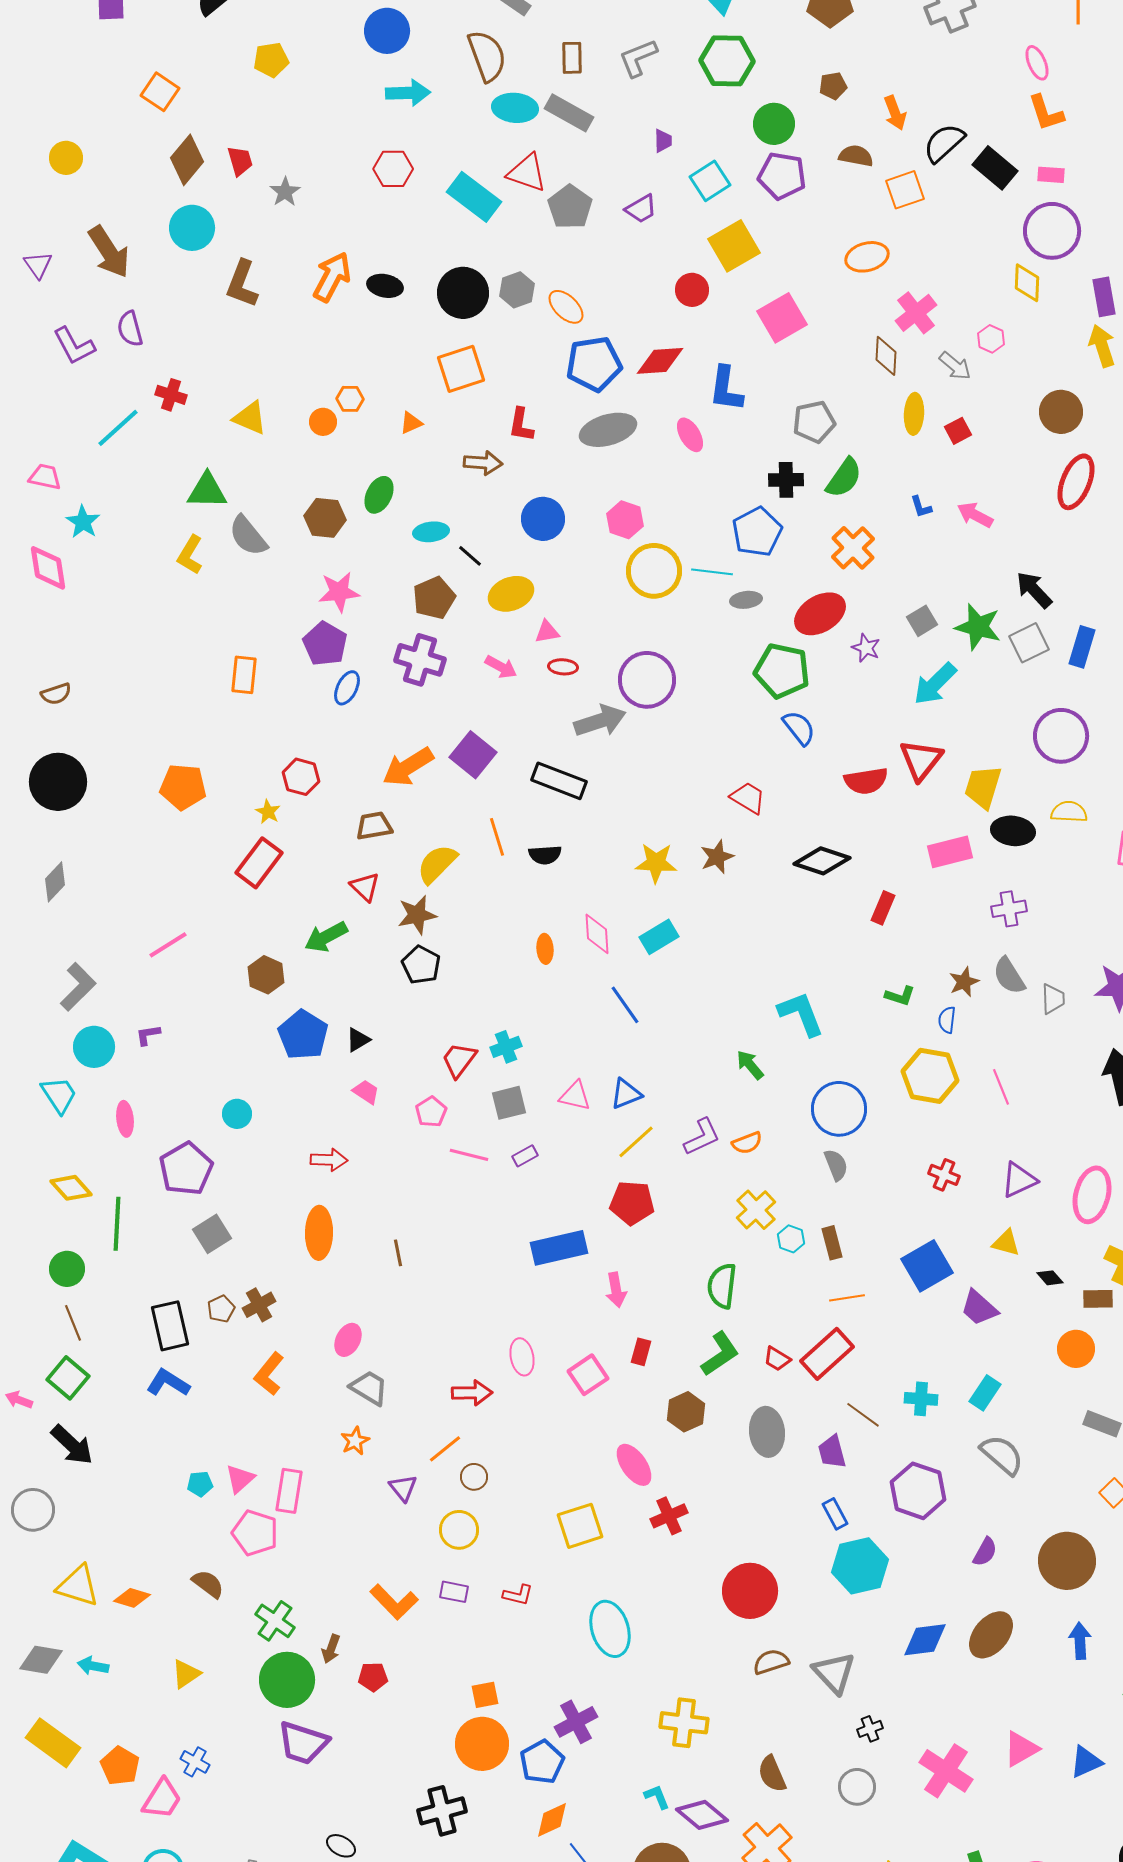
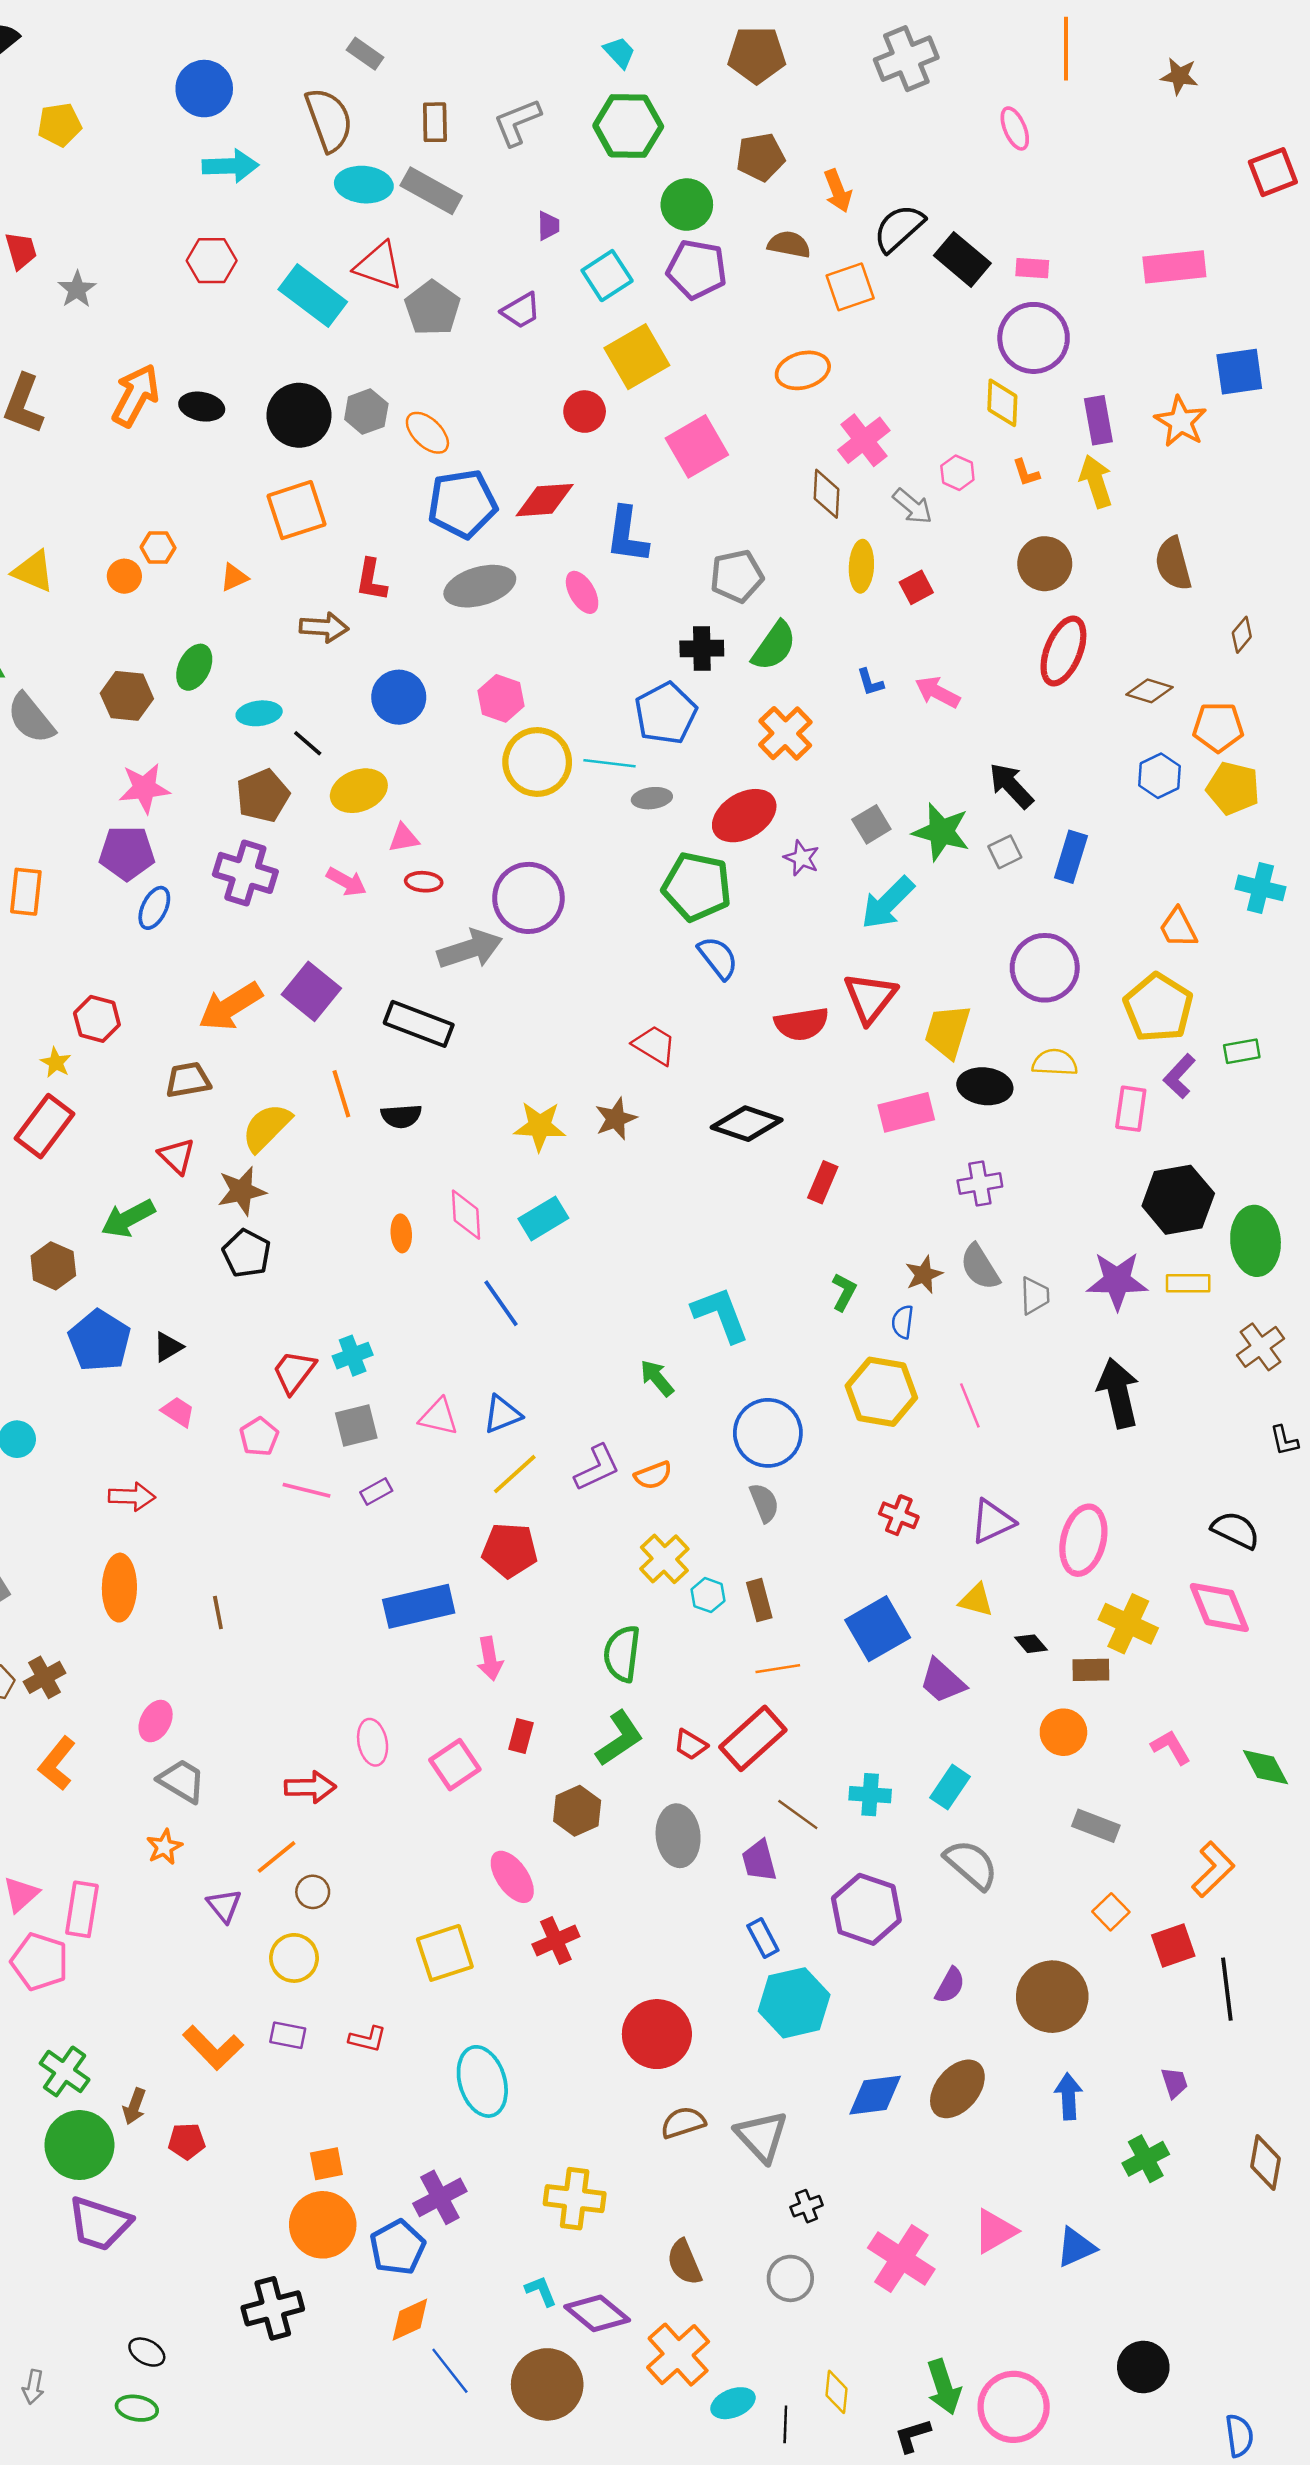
brown pentagon: (833, 86) -> (760, 157), size x1.4
orange L-shape: (1046, 113) -> (1026, 473), moved, size x0.6
gray square: (1029, 643) -> (1005, 852), size x0.7
purple pentagon: (325, 644) -> (127, 853), turned -30
green L-shape: (900, 996) -> (844, 1292), turned -80

